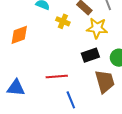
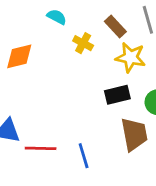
red line: (57, 77) -> (41, 148), moved

